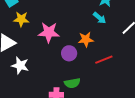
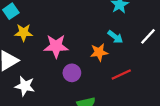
cyan arrow: (100, 18) -> (115, 37), moved
purple circle: (69, 53) -> (72, 73), moved

